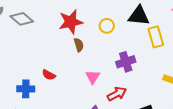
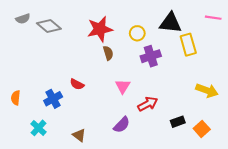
purple cross: (126, 62) -> (151, 56), moved
blue cross: (26, 89) -> (53, 99), turned -30

